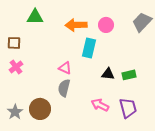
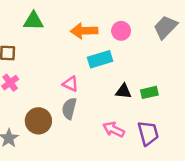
cyan rectangle: (89, 48) -> (100, 59), turned 60
brown circle: (40, 109) -> (38, 121), moved

